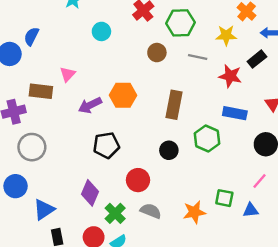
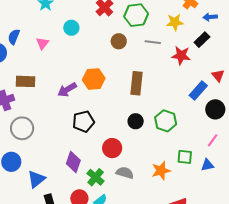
pink triangle: (68, 74) -> (43, 43), moved
blue rectangle: (235, 113) -> (198, 90), moved, turned -54
green hexagon: (207, 139) -> (166, 121), moved

